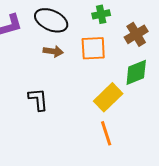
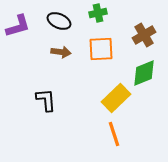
green cross: (101, 14) -> (98, 13), moved
black ellipse: (51, 20) -> (59, 21), size x0.7

